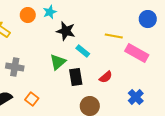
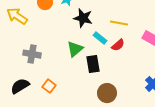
yellow line: (114, 36) -> (119, 23), moved
red semicircle: (106, 77) -> (118, 45), moved

